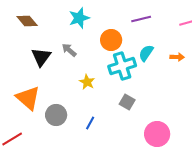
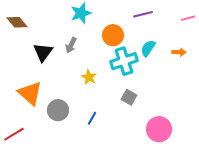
brown diamond: (27, 21) -> (17, 22), moved
gray arrow: (69, 50) -> (71, 45), turned -105

